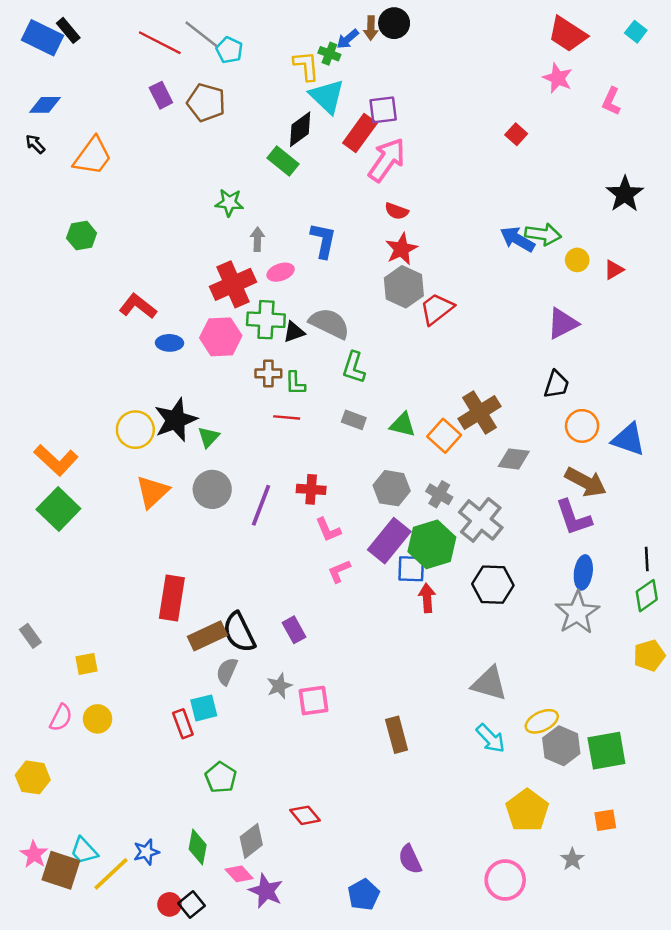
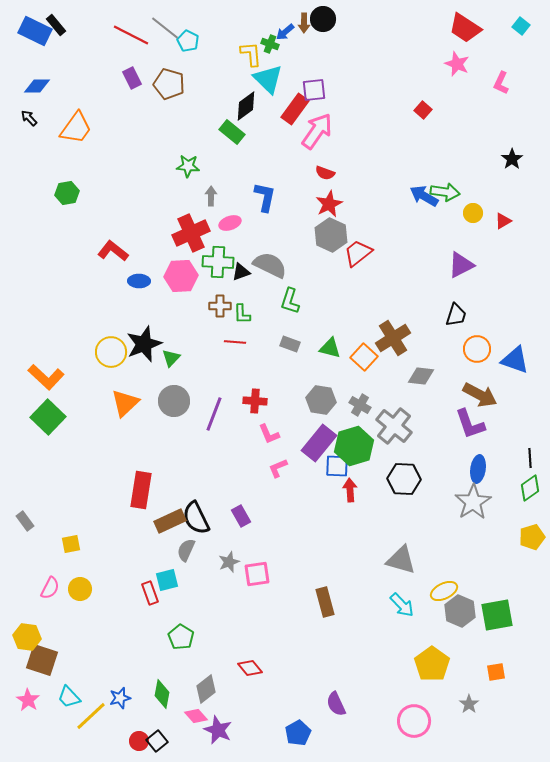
black star: (625, 194) -> (512, 159), size x0.7
brown square: (61, 870) -> (42, 660), moved

